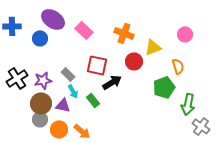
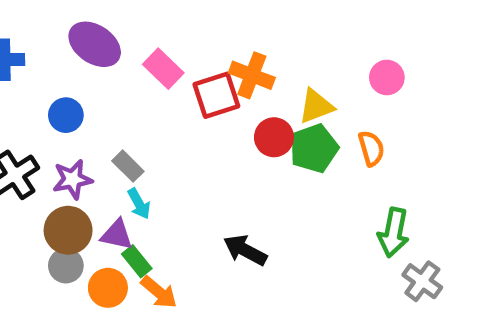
blue circle: (40, 38) -> (66, 115), moved
red square: (97, 65) -> (216, 95), moved, turned -30
black arrow: (112, 82) -> (245, 250), moved, turned -120
green pentagon: (164, 87) -> (314, 148), moved
green rectangle: (93, 100) -> (137, 261), moved

